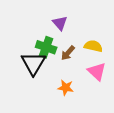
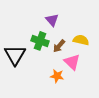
black triangle: (33, 63) -> (15, 55), moved
pink triangle: (97, 71) -> (72, 62), moved

